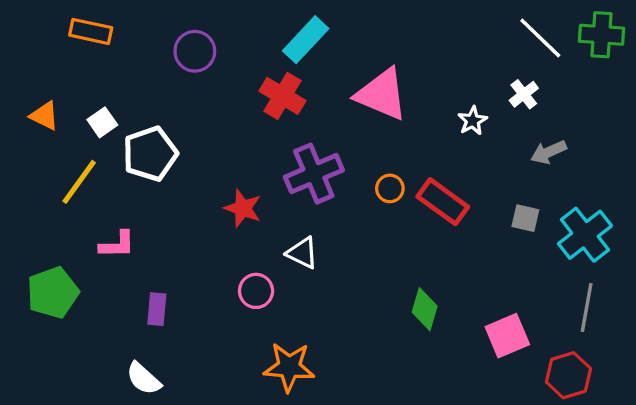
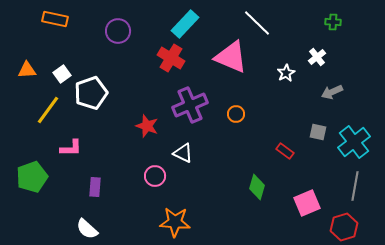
green cross: (601, 35) -> (333, 22), moved, size x0.6
white line: (540, 38) -> (257, 23), moved
orange triangle: (44, 116) -> (27, 70), turned -30
red rectangle: (443, 202) -> (285, 151), moved, size x0.6

